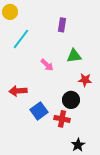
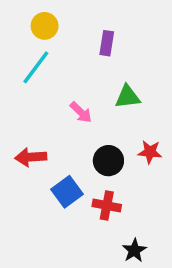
yellow circle: (10, 12) -> (45, 26), moved
red star: (85, 80) -> (150, 152), moved
black circle: (71, 100) -> (108, 161), moved

